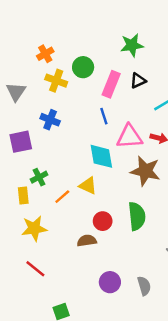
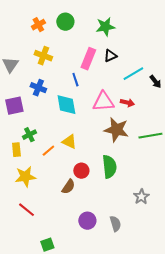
orange cross: (45, 54) -> (38, 25), moved
green circle: (83, 67) -> (65, 22), moved
blue line: (104, 116) -> (75, 80), moved
cyan diamond: (101, 156) -> (66, 105), moved
brown semicircle: (87, 241) -> (68, 187), turned 133

